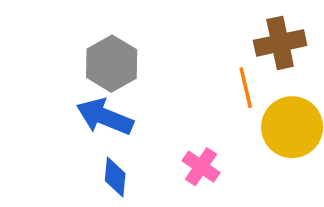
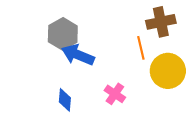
blue arrow: (105, 117) -> (78, 55), moved

